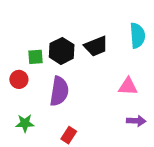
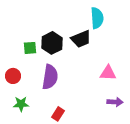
cyan semicircle: (137, 36) -> (97, 18), moved
red circle: (19, 79) -> (13, 76), moved

